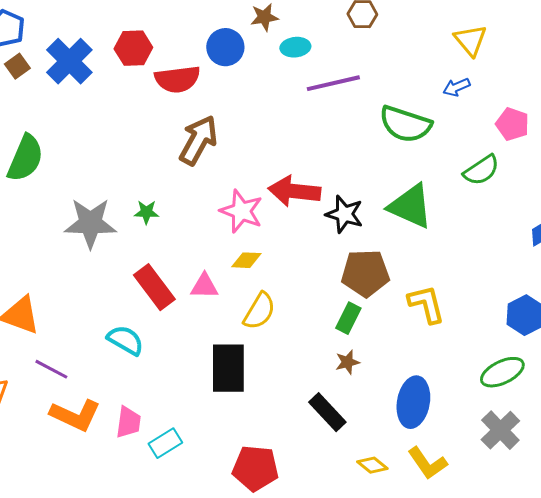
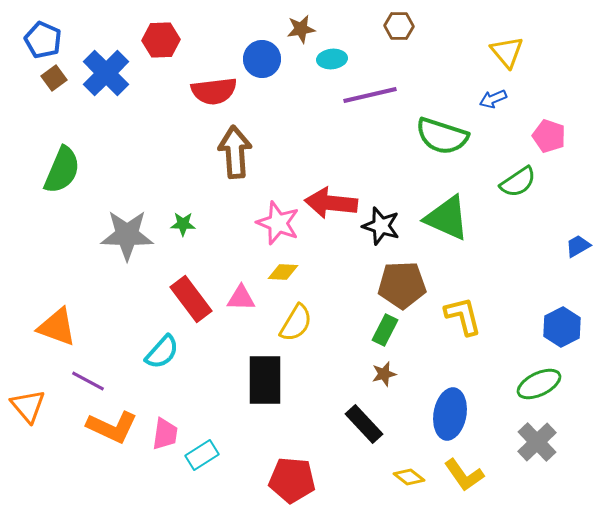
red hexagon: (133, 48) -> (161, 40), moved
brown arrow: (198, 140) -> (235, 152), turned -33
cyan semicircle: (125, 340) -> (162, 352), turned 102

